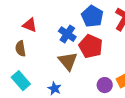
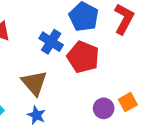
brown triangle: (68, 61) -> (34, 83), moved

